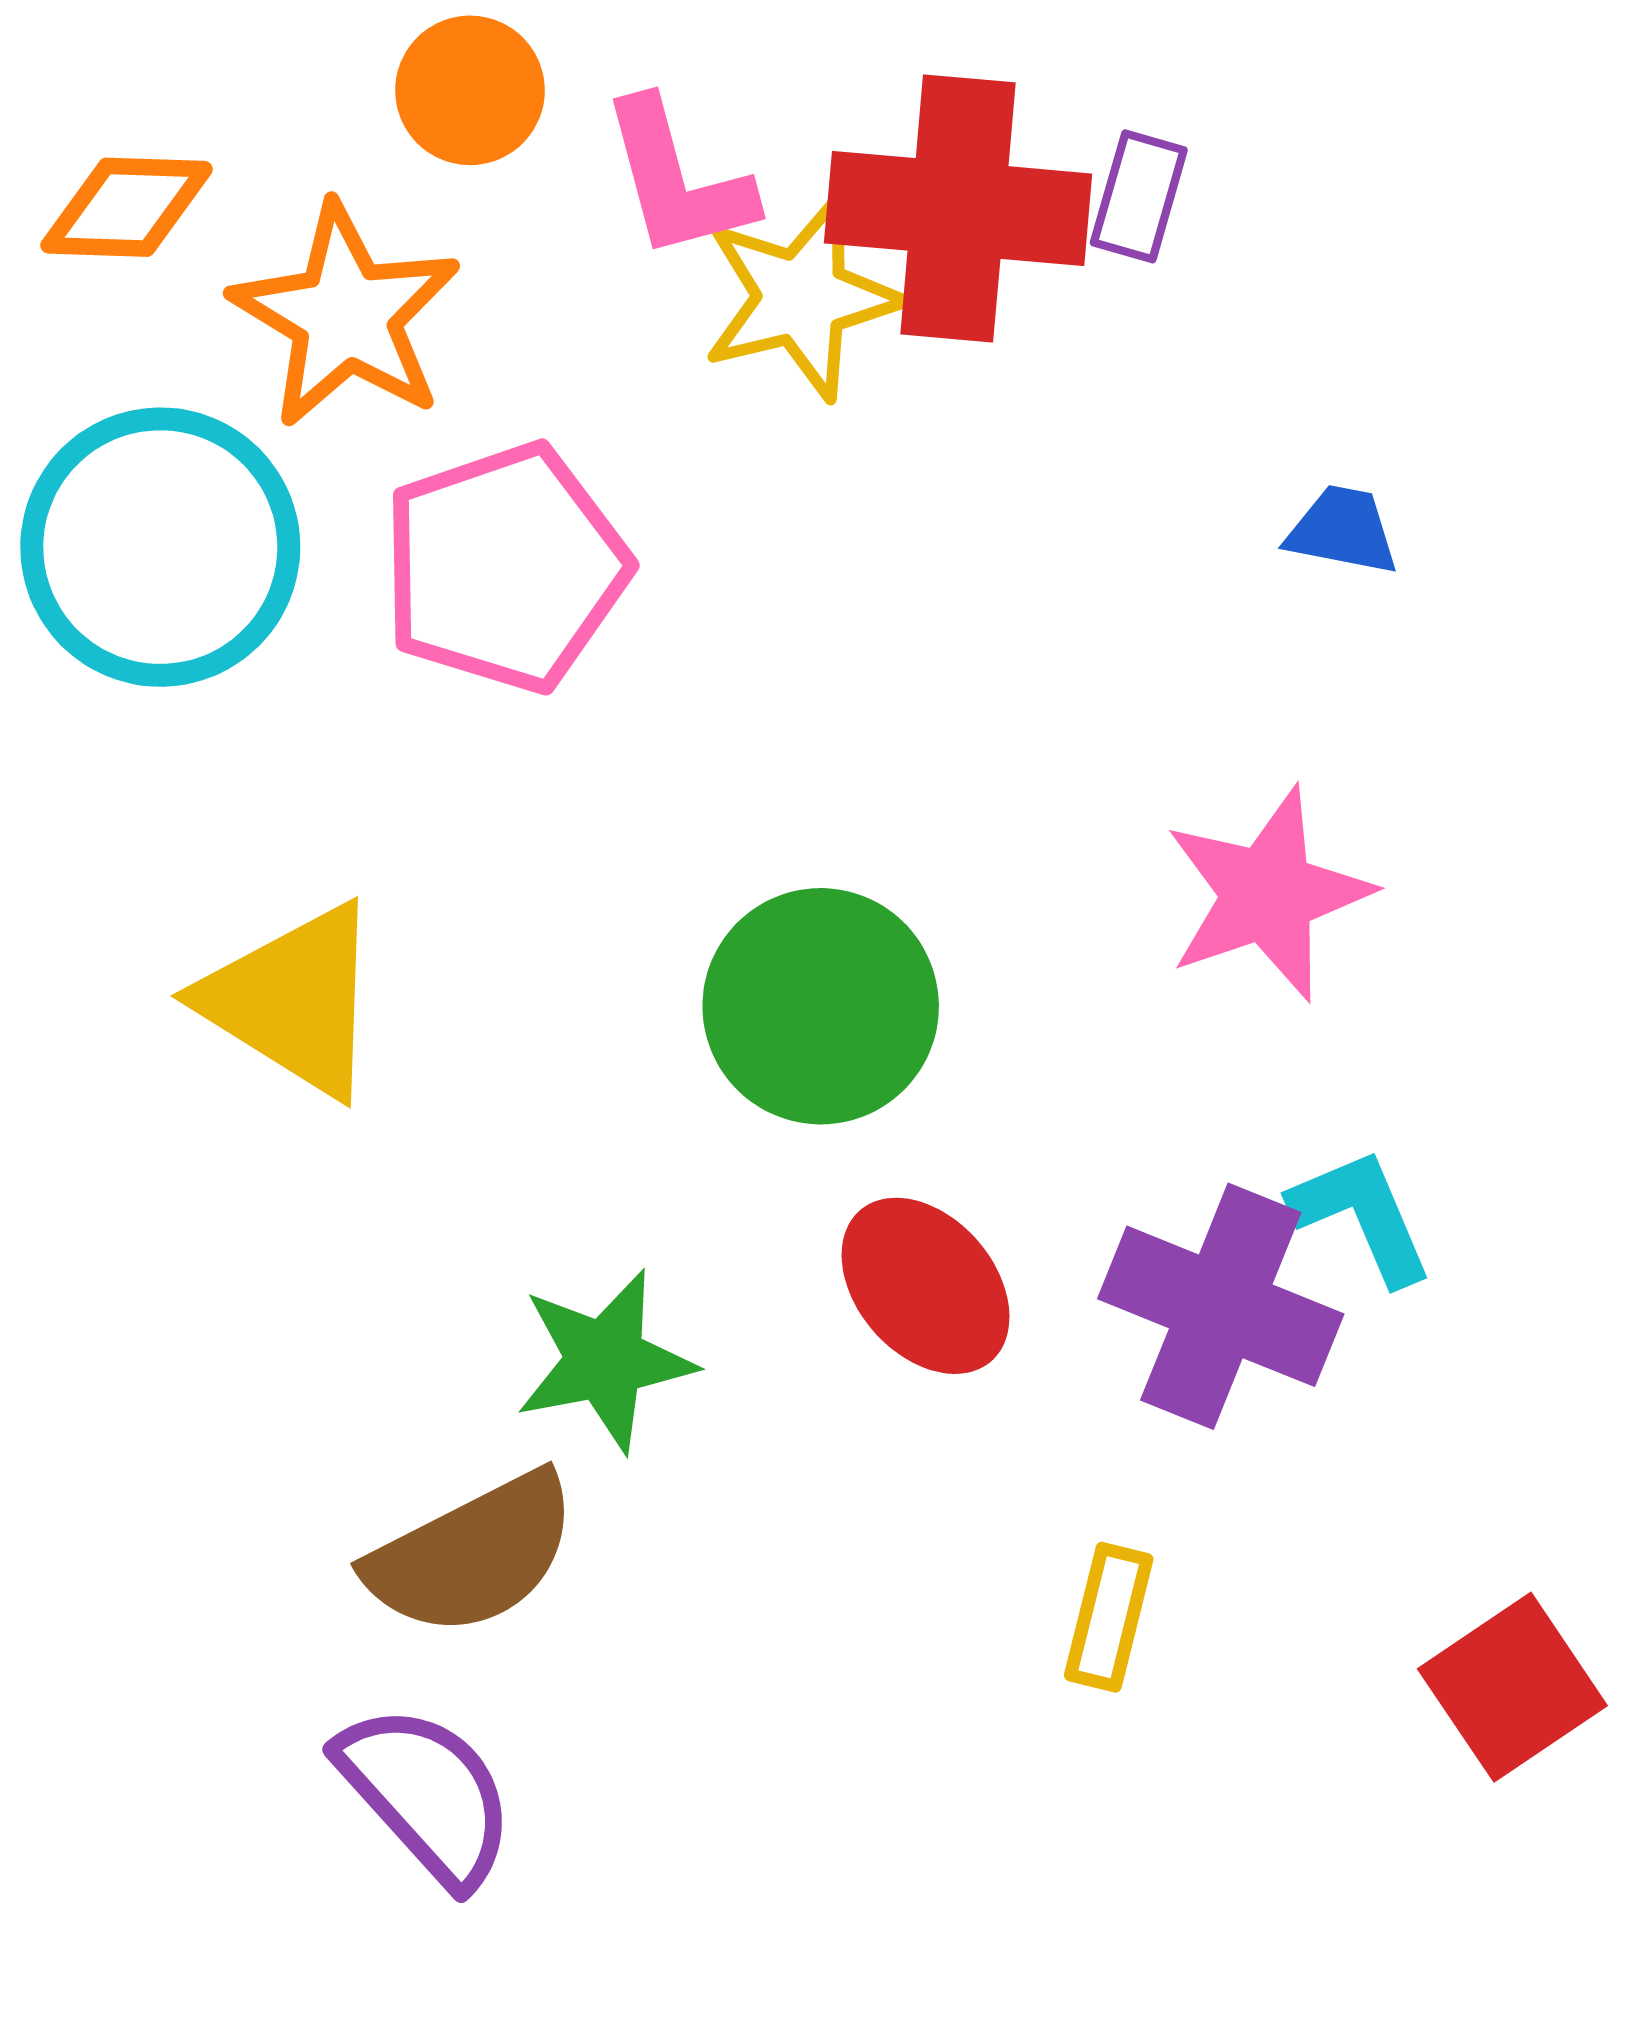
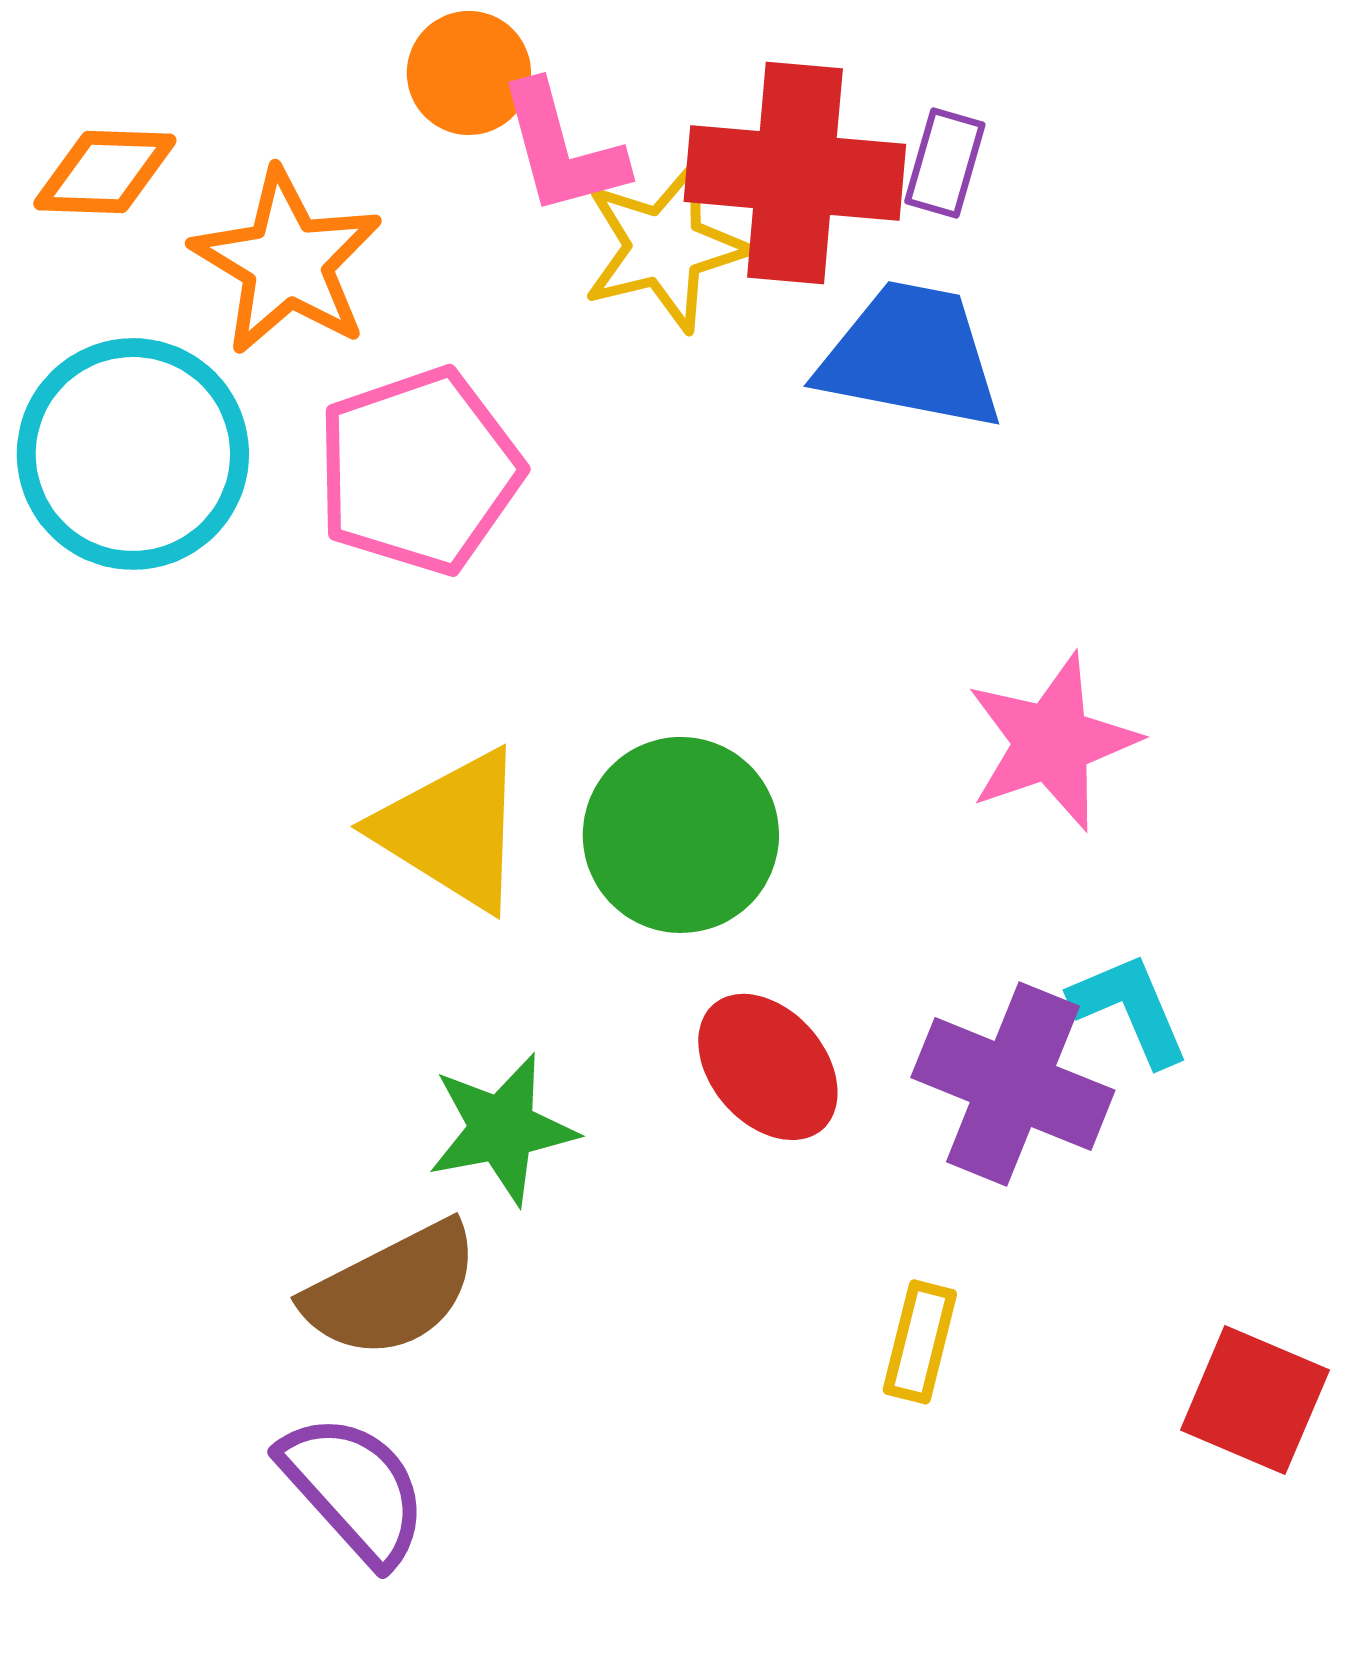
orange circle: (470, 90) -> (469, 73), moved
blue trapezoid: (1342, 530) -> (911, 356), moved, size x2.0
yellow triangle: (293, 1000) -> (452, 830), moved
red square: (1512, 1687) -> (1255, 1400), turned -33

